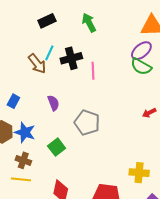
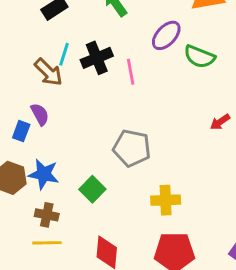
purple ellipse: (141, 51) -> (166, 35), moved
purple semicircle: (53, 103) -> (40, 114), moved
yellow cross: (139, 173) -> (166, 200), moved

